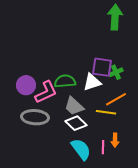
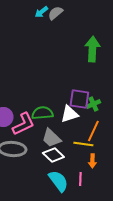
orange line: (116, 99) -> (93, 131), turned -35
orange arrow: (115, 140) -> (92, 161), moved

